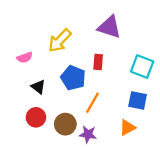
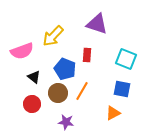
pink semicircle: (25, 57) -> (22, 51), size x1.6
brown circle: (65, 124) -> (58, 93), moved
purple star: (88, 134) -> (66, 122), moved

